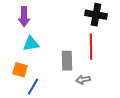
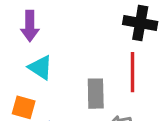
cyan triangle: (31, 44) -> (41, 67), turned 42

